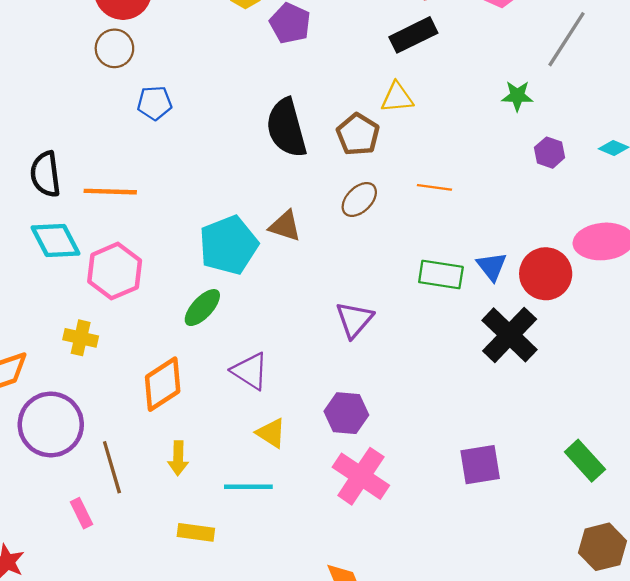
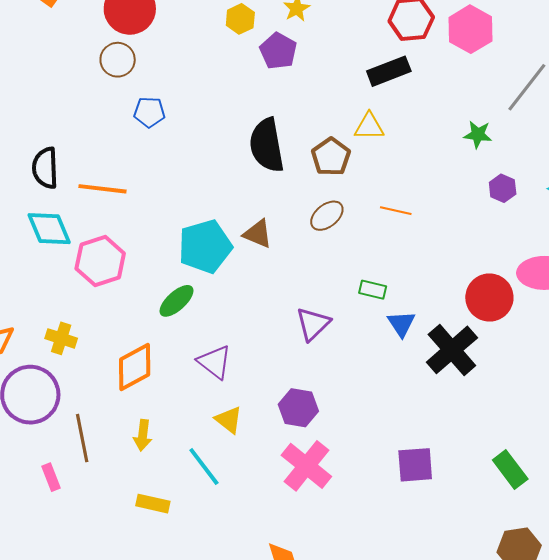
blue triangle: (492, 266) -> (401, 324), moved
green rectangle: (441, 274) -> (373, 290), moved, size x0.7
yellow cross: (81, 338) -> (61, 338), moved
cyan line: (248, 487) -> (204, 467), turned 48

